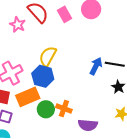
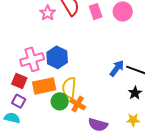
yellow semicircle: (48, 56) -> (69, 88), moved, turned -35
blue hexagon: (43, 76) -> (57, 57), moved

